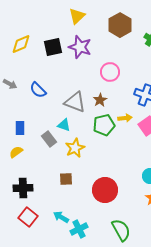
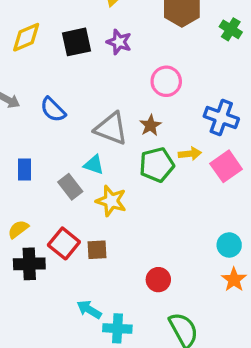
purple star: (80, 47) -> (119, 42), size x0.7
yellow star: (75, 148) -> (111, 201), turned -30
yellow semicircle: (16, 152) -> (18, 229), moved
red circle: (105, 190) -> (158, 280), moved, size x0.6
red square: (28, 217) -> (64, 243), moved
cyan cross: (79, 229) -> (117, 328), turned 30

